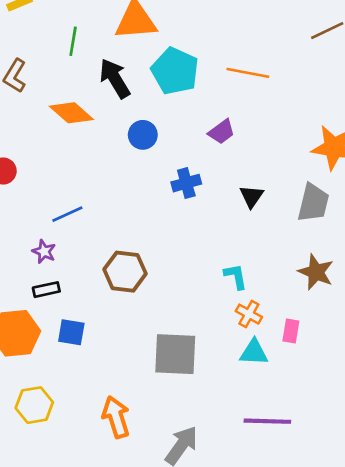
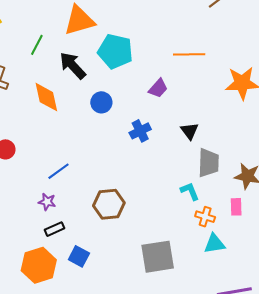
green line: (73, 41) -> (37, 45), turned 30
orange line: (248, 73) -> (189, 54), moved
orange diamond: (71, 113) -> (46, 97), turned 48
gray trapezoid: (313, 203) -> (209, 163), moved
pink rectangle: (291, 331) -> (236, 207), moved
blue square: (71, 332) -> (79, 256), turned 30

